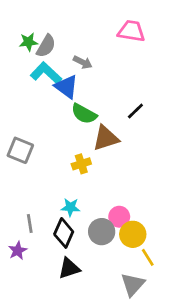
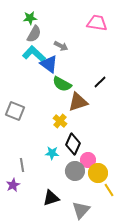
green star: (28, 42) -> (30, 18), moved
yellow cross: (81, 164) -> (60, 121), turned -32
black diamond: (64, 233) -> (73, 144), moved
gray triangle: (133, 284) -> (81, 210), moved

